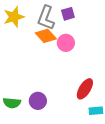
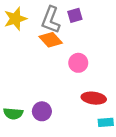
pink circle: (66, 43) -> (78, 63), moved
red ellipse: (85, 89) -> (94, 98), turned 65

